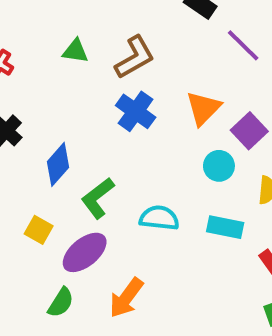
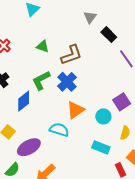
orange triangle: (203, 108) -> (76, 110), moved
green L-shape: (98, 198) -> (41, 80), moved
cyan semicircle: (159, 218) -> (59, 130), moved

